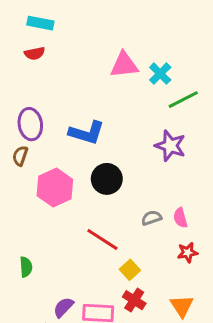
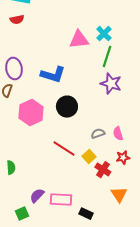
pink triangle: (124, 65) -> (79, 40), moved
green line: (183, 100) -> (107, 57), moved, turned -45
yellow square: (130, 270) -> (89, 157), moved
red cross: (134, 300) -> (103, 170), moved

